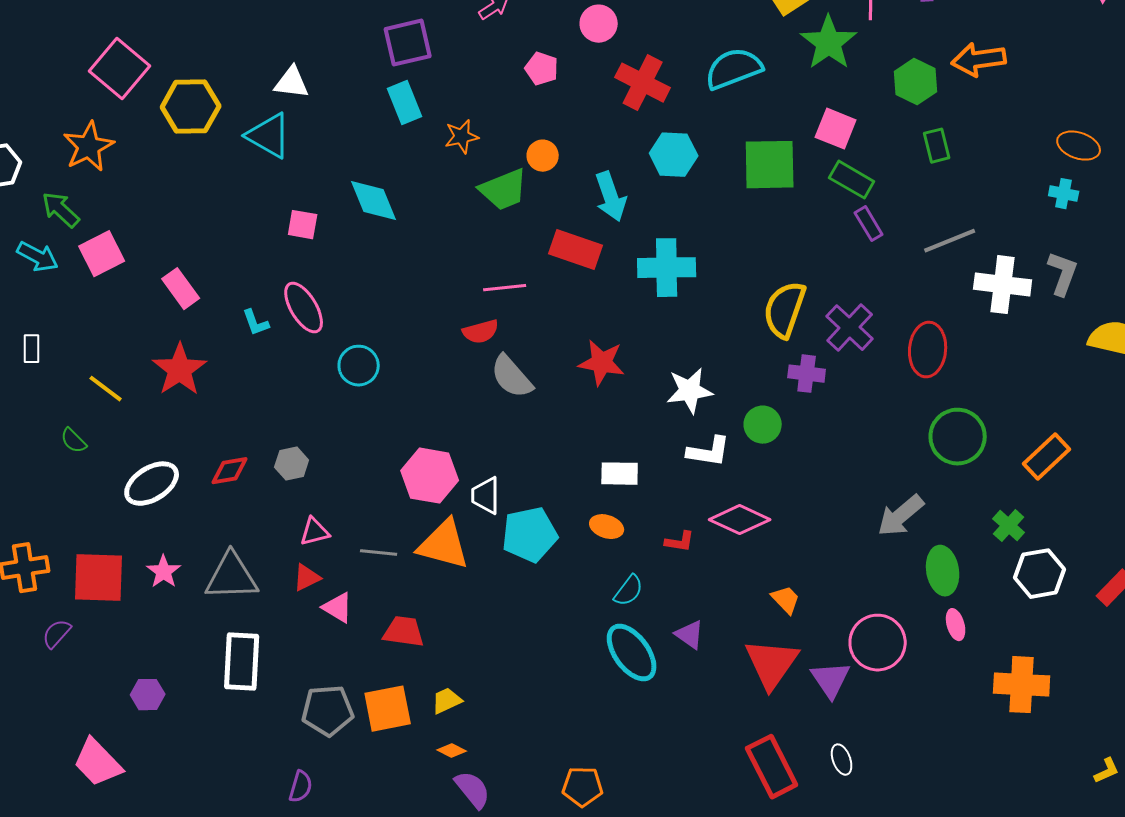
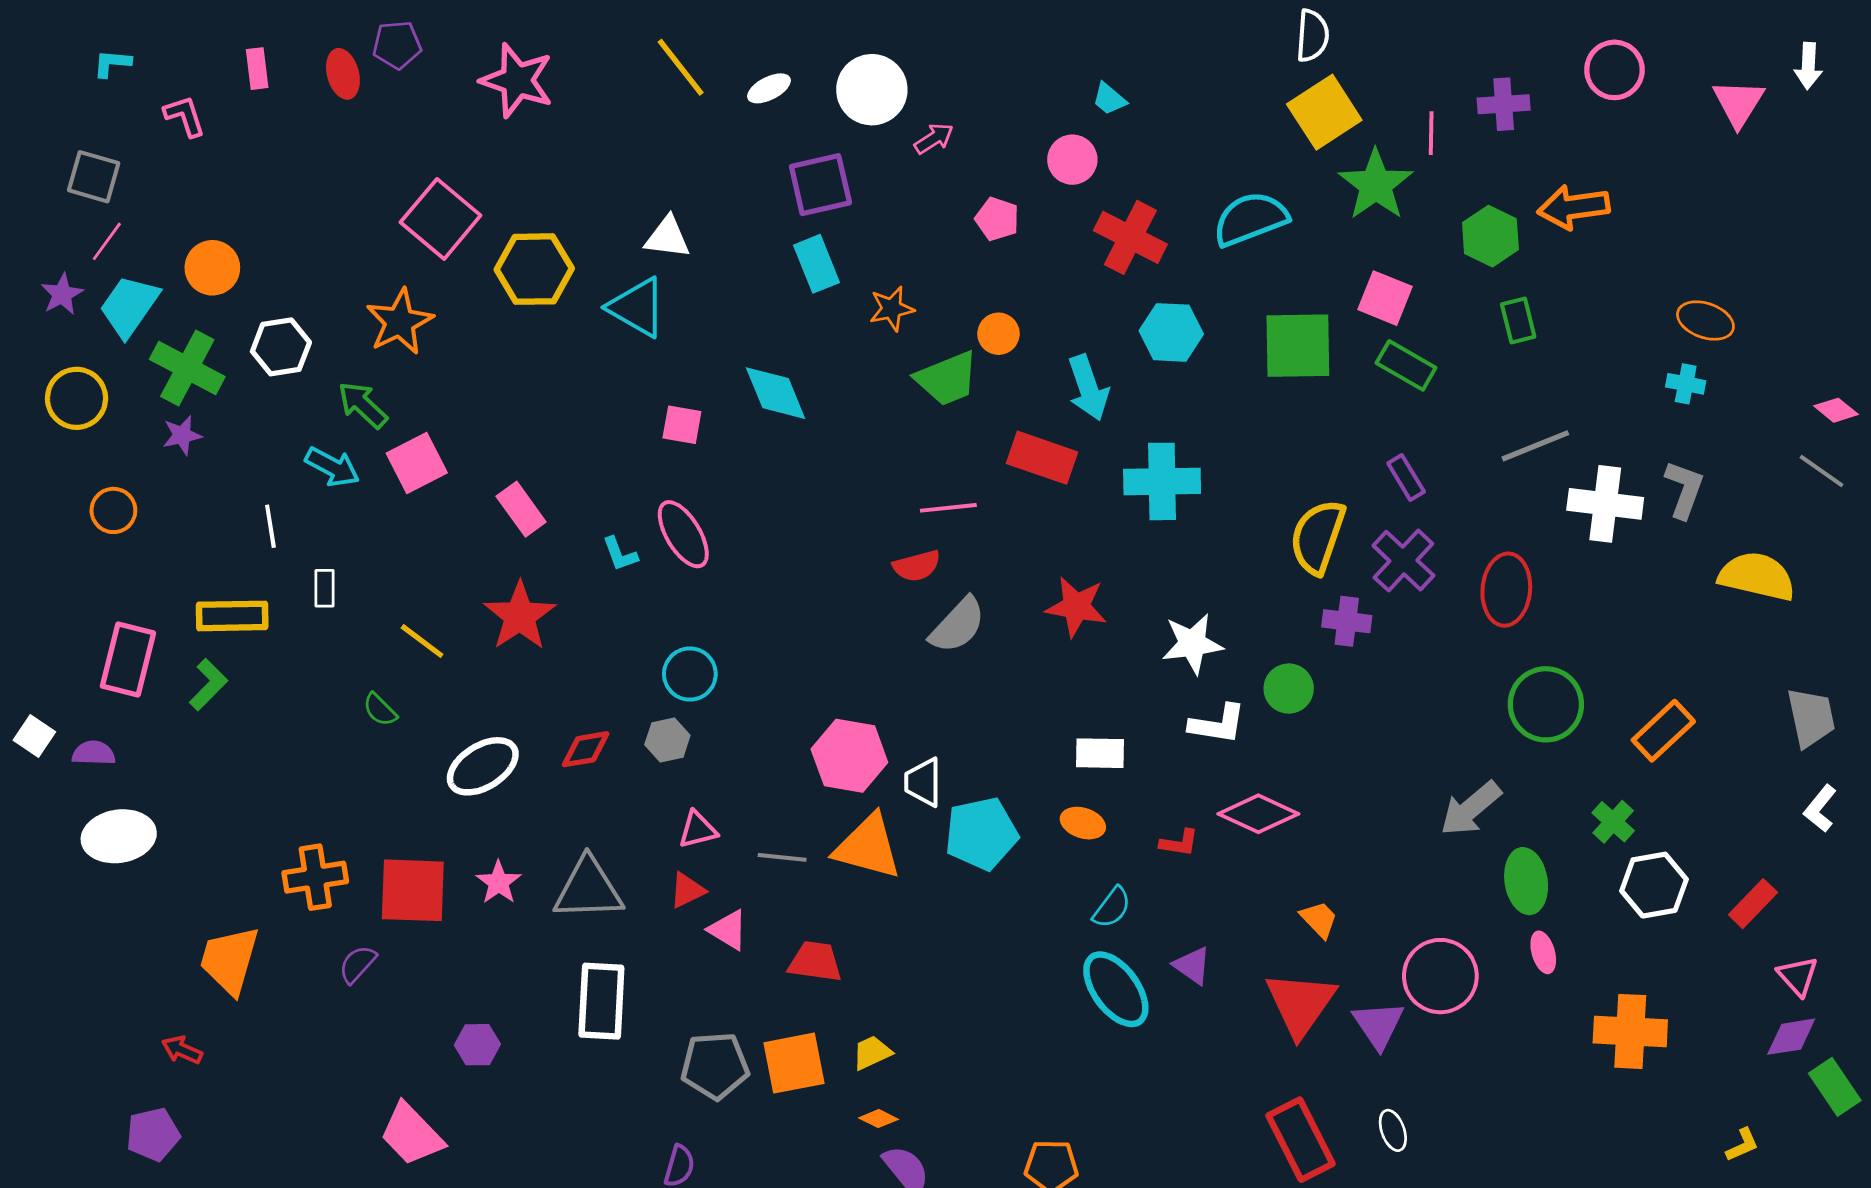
purple rectangle: (869, 224) -> (1406, 477), moved
cyan circle: (359, 366) -> (690, 674), moved
gray semicircle: (512, 377) -> (958, 625), turned -96

